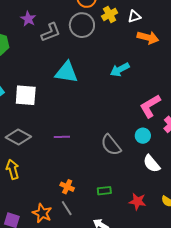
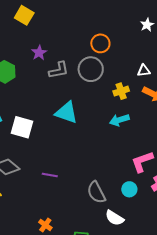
yellow cross: (110, 14) -> (121, 91), moved
white semicircle: (152, 164) -> (115, 218), moved, turned -30

